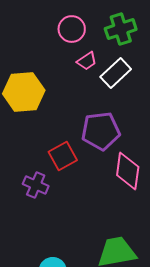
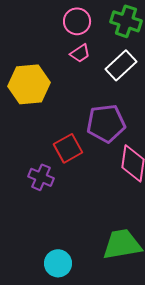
green cross: (121, 29) -> (126, 21), turned 36
pink trapezoid: (87, 61) -> (80, 53), moved

